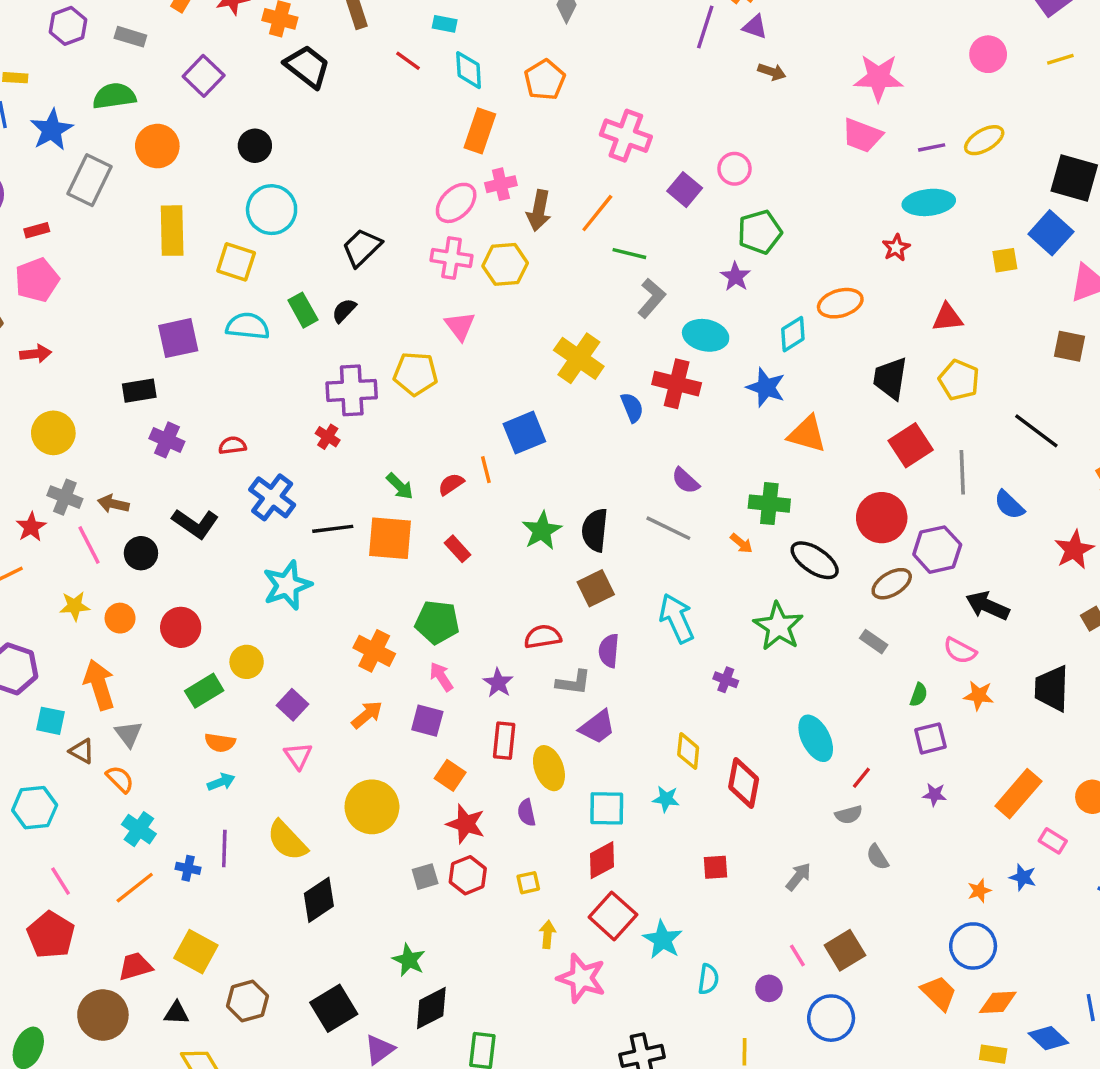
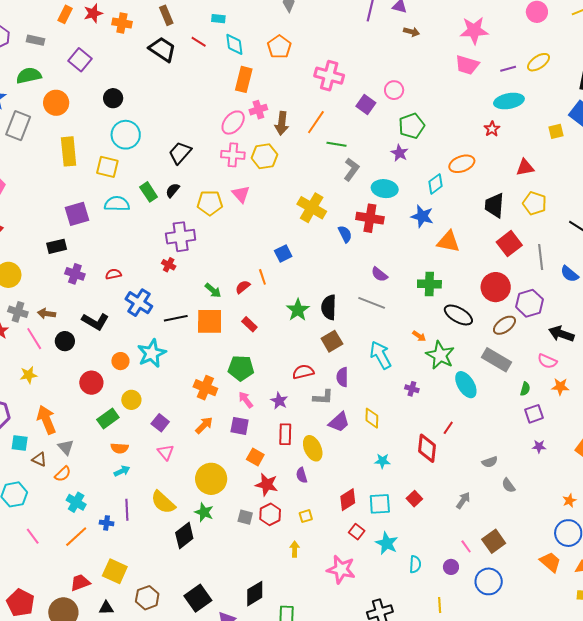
black trapezoid: (307, 67) -> (162, 49), moved
yellow pentagon: (416, 374) -> (210, 203), moved
blue square: (524, 433) -> (283, 253), size x0.7
orange arrow: (741, 543) -> (419, 336), moved
orange circle: (120, 618) -> (120, 361), moved
gray rectangle: (874, 642) -> (497, 360), size x1.8
cyan ellipse: (816, 738) -> (466, 385), moved
yellow diamond: (688, 751) -> (372, 418), moved
red line: (861, 778) -> (448, 428), moved
orange semicircle: (120, 779) -> (63, 474), turned 96
cyan square: (607, 808) -> (380, 504), moved
red square: (716, 867) -> (414, 499), turned -35
gray square: (425, 877) -> (245, 517), turned 35
red square: (613, 916) -> (357, 532), size x0.6
yellow arrow: (547, 934) -> (295, 549), moved
red pentagon: (51, 935) -> (20, 603), moved
green star: (409, 960) -> (204, 512), moved

